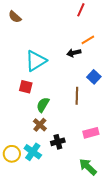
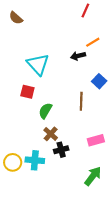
cyan triangle: (36, 61) -> (38, 64), turned -40
brown cross: (40, 125) -> (51, 134), moved
cyan cross: (33, 152) -> (35, 160), turned -30
green arrow: (88, 167) -> (93, 176), turned 84

